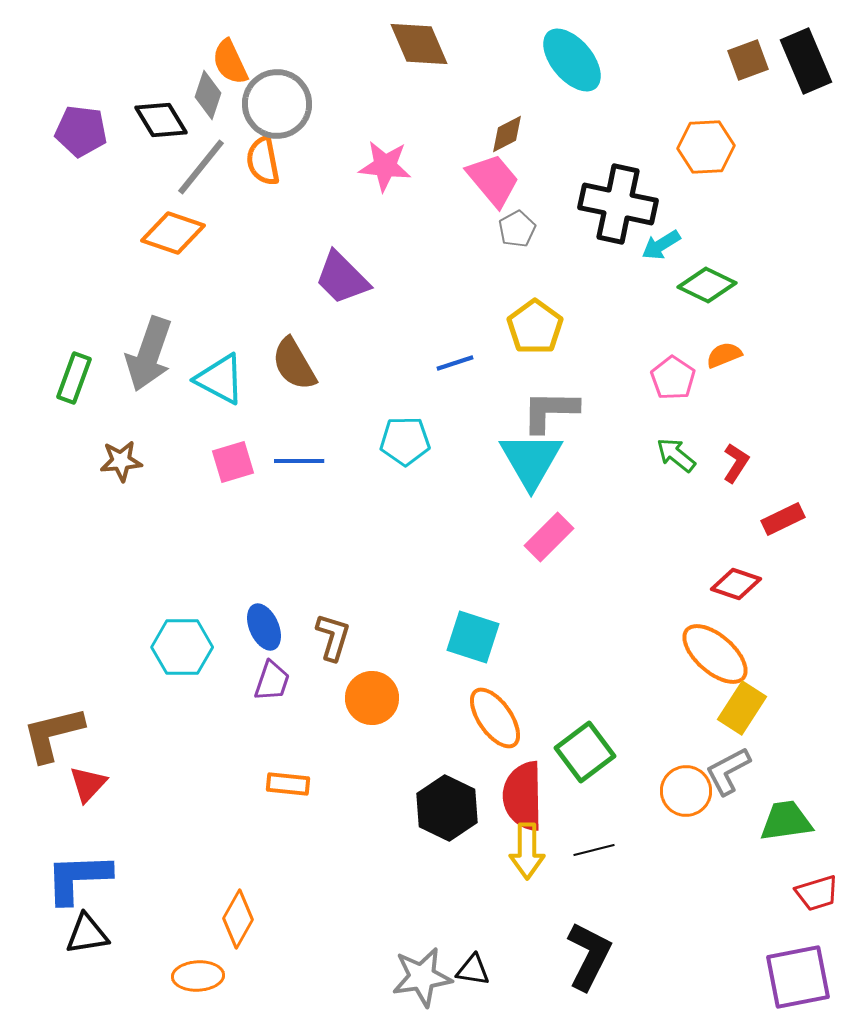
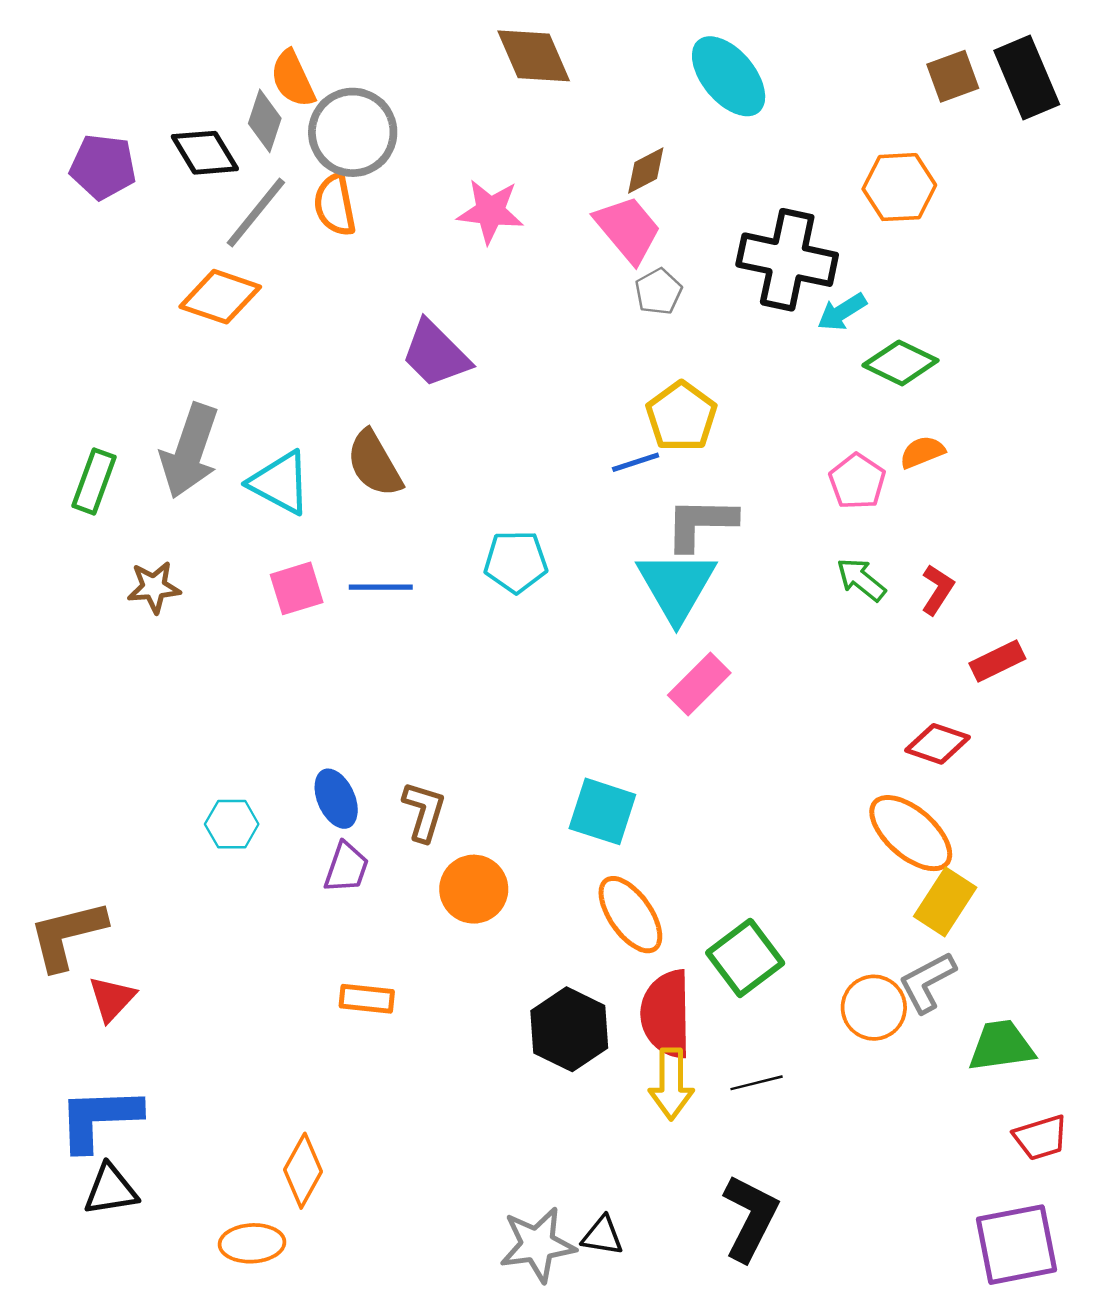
blue line: (455, 363) -> (636, 462), moved
cyan hexagon: (182, 647) -> (232, 824), size x0.7

